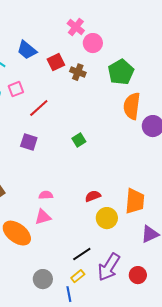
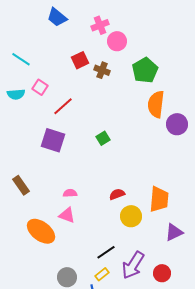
pink cross: (76, 27) -> (100, 25), turned 30
blue trapezoid: (27, 50) -> (57, 17), moved
pink square: (16, 89) -> (40, 87), turned -35
purple square: (29, 142) -> (53, 140), size x1.4
pink triangle: (43, 217) -> (67, 215), turned 36

